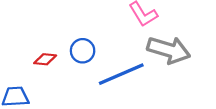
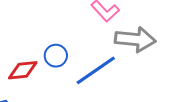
red diamond: (45, 59) -> (23, 70), size x1.4

